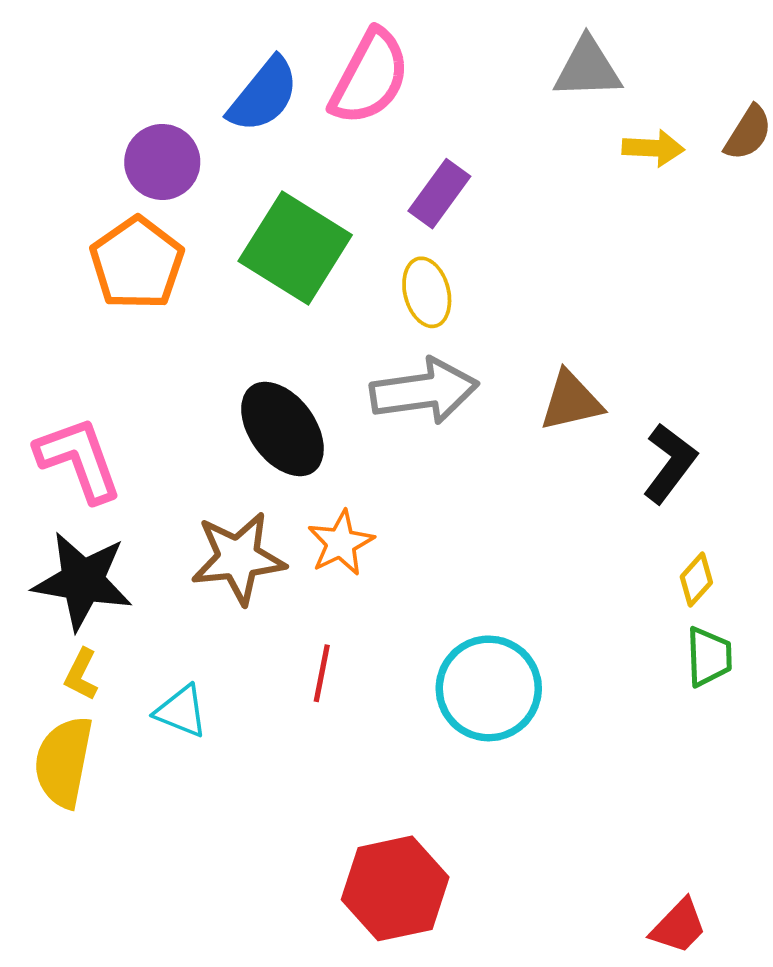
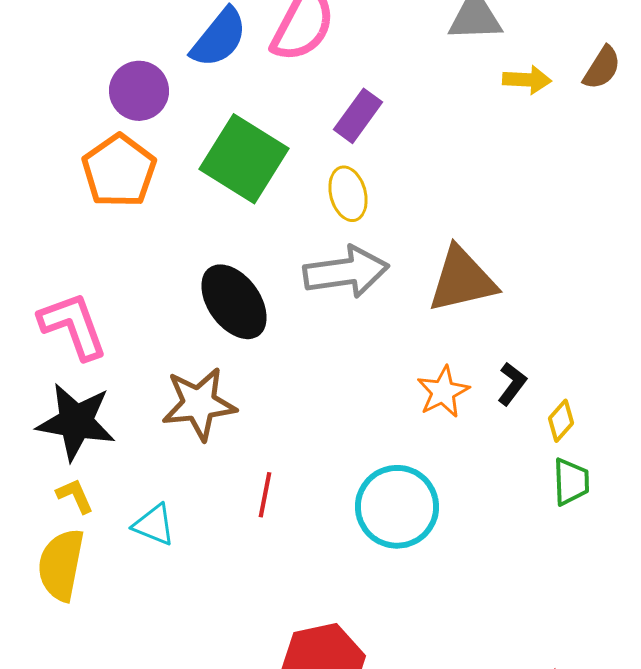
brown triangle: (571, 401) -> (462, 280), size x1.4
black L-shape: (670, 463) -> (512, 384), moved, size x0.7
orange star: (341, 543) -> (443, 392), moved
yellow L-shape: (81, 675) -> (75, 496), turned 129

